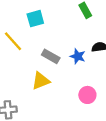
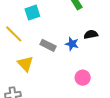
yellow triangle: (41, 81) -> (25, 64), moved, turned -48

